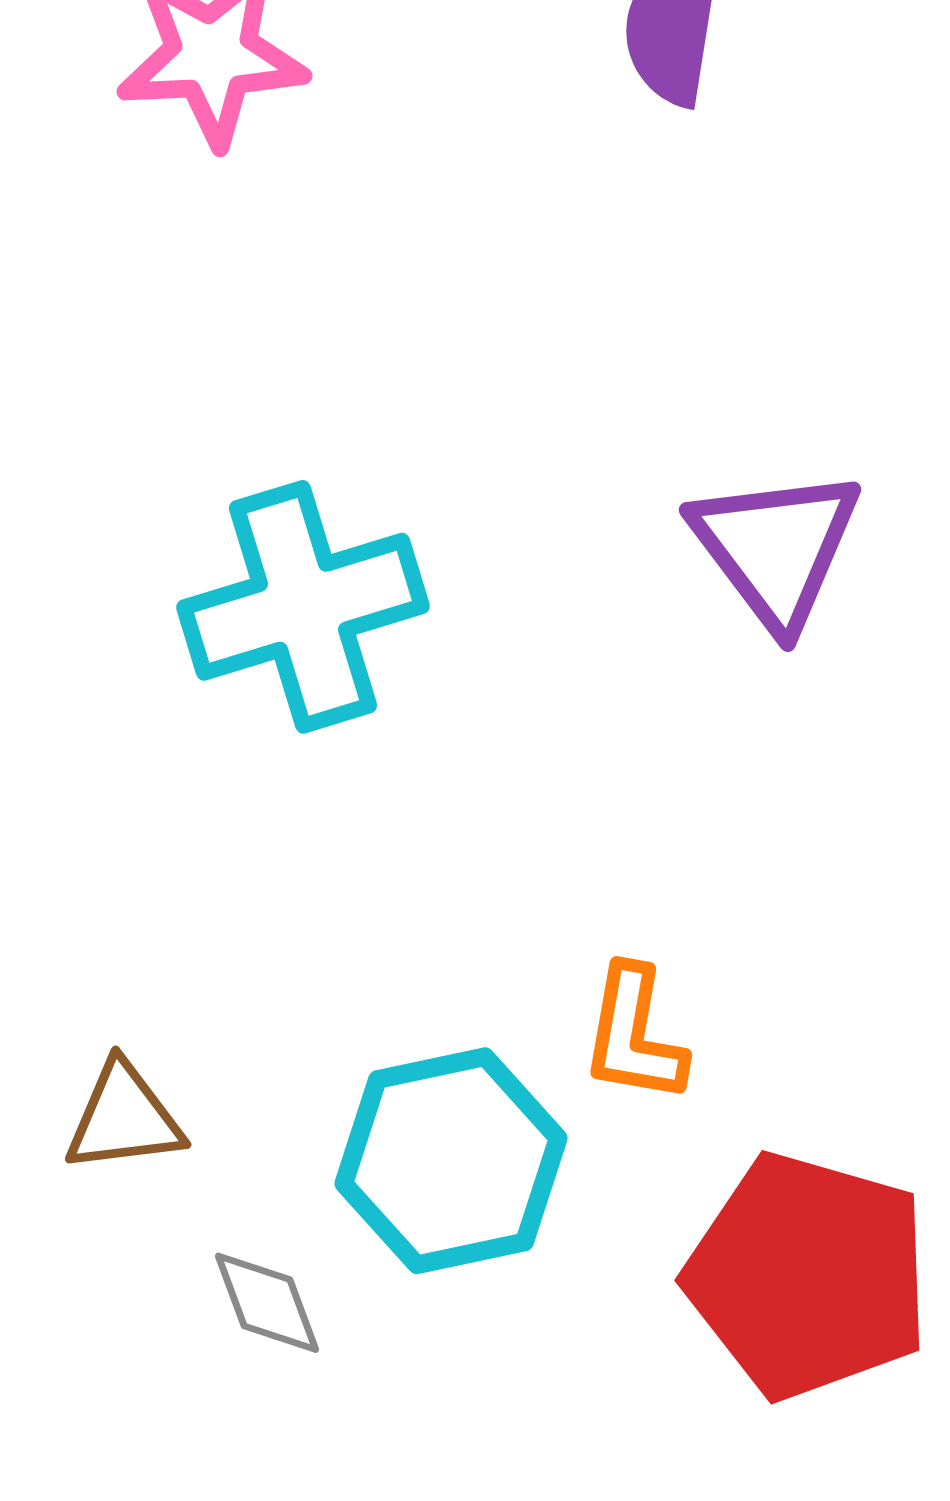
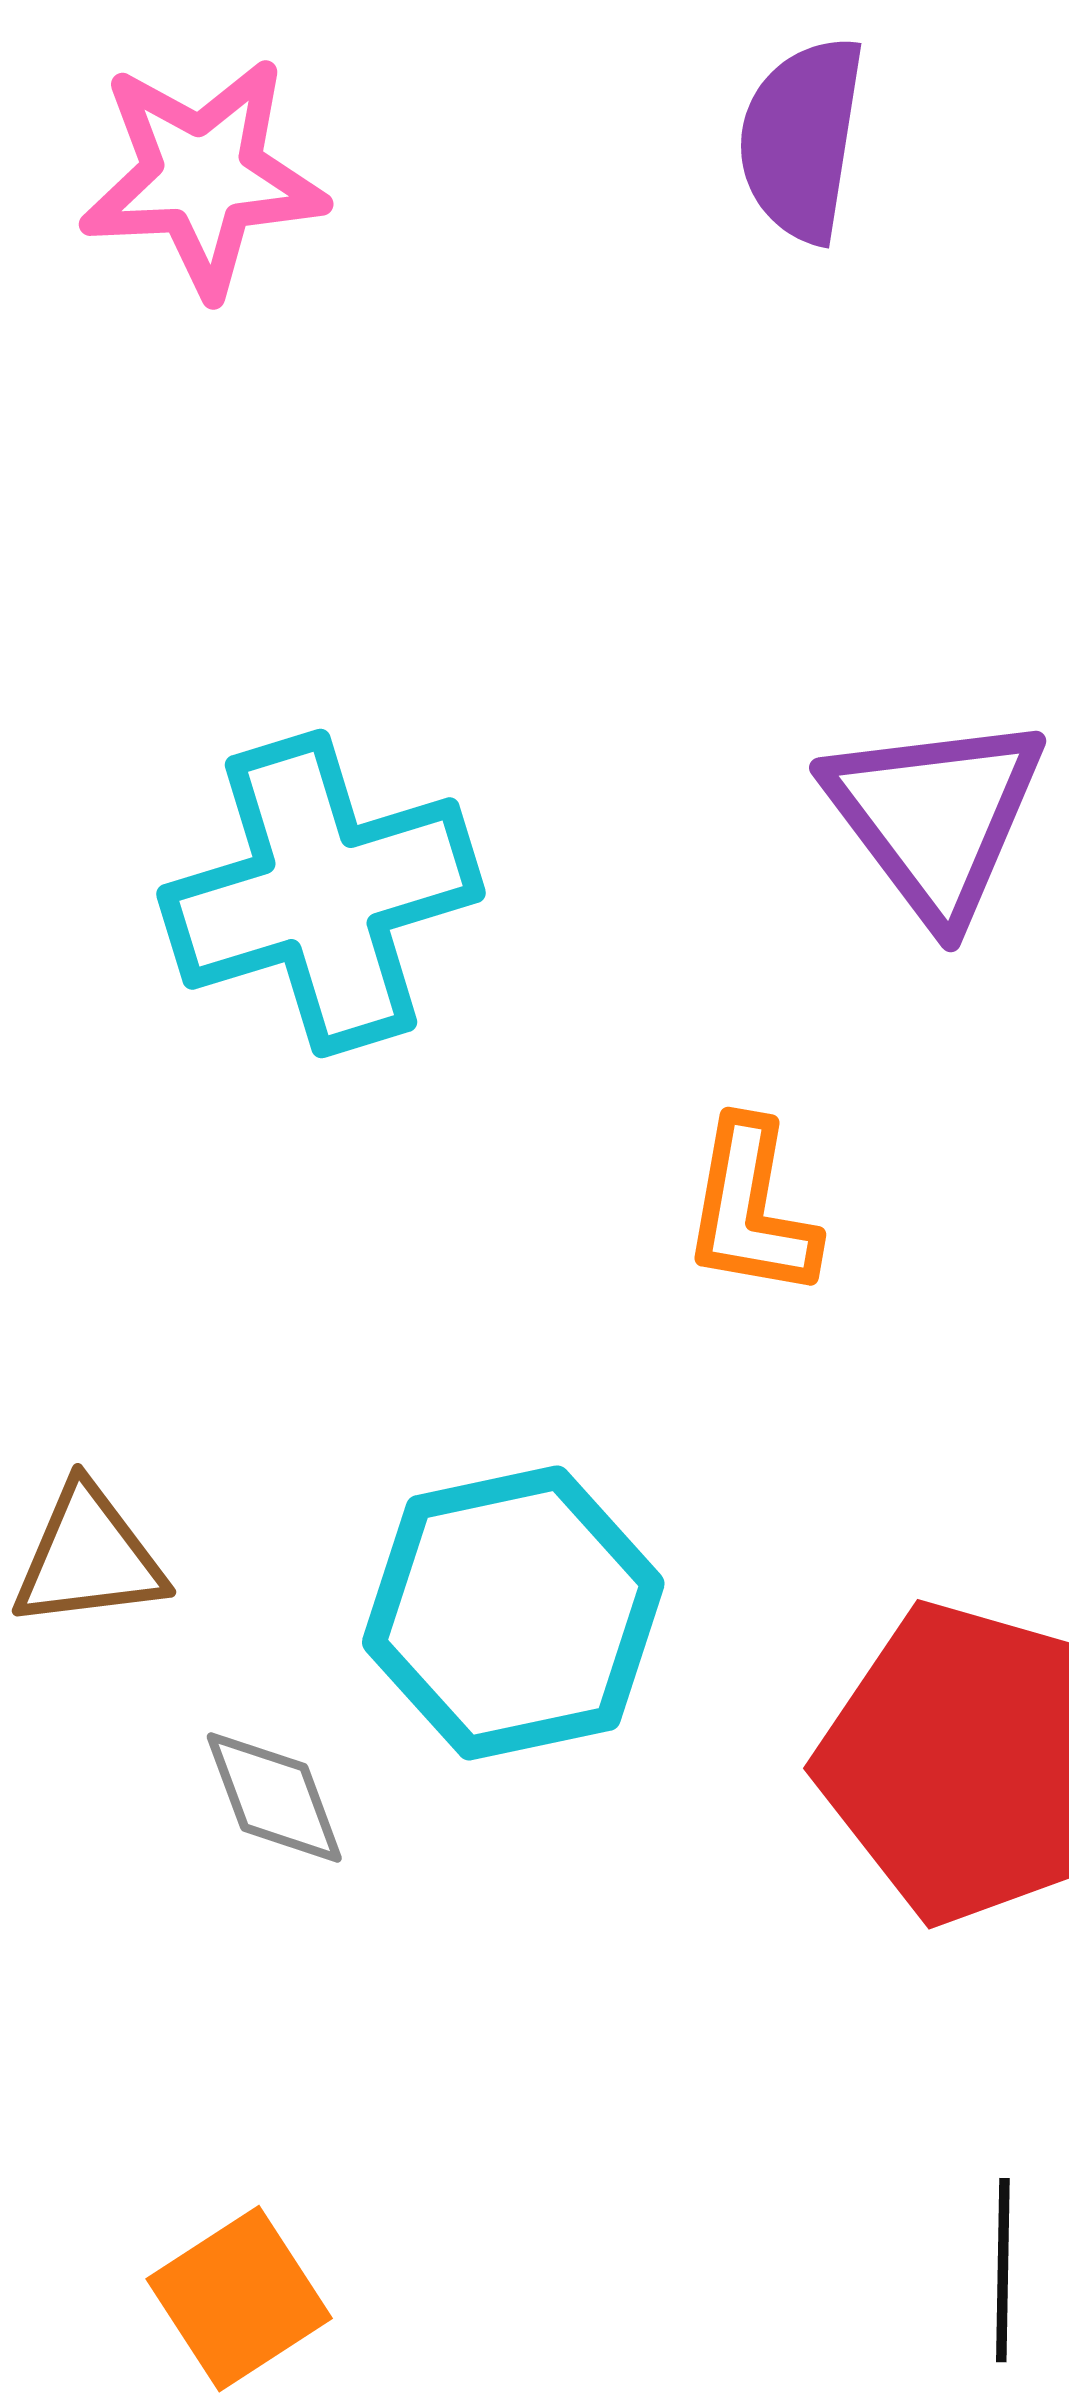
orange L-shape: (634, 1035) -> (751, 1209), moved

